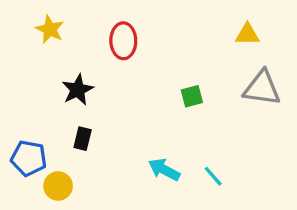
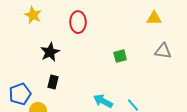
gray triangle: (262, 88) -> (163, 51), size x0.7
blue pentagon: (29, 158) -> (20, 94), turned -30

